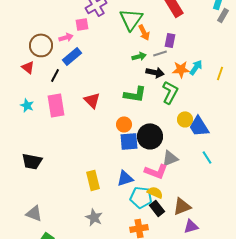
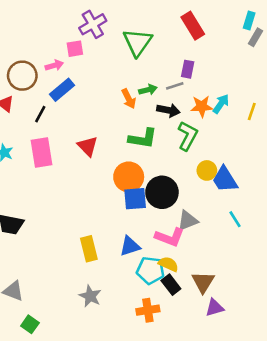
orange arrow: (144, 32) -> (129, 99), moved
orange circle: (124, 124) -> (129, 177), size x1.5
brown triangle: (182, 206) -> (203, 282), turned -36

